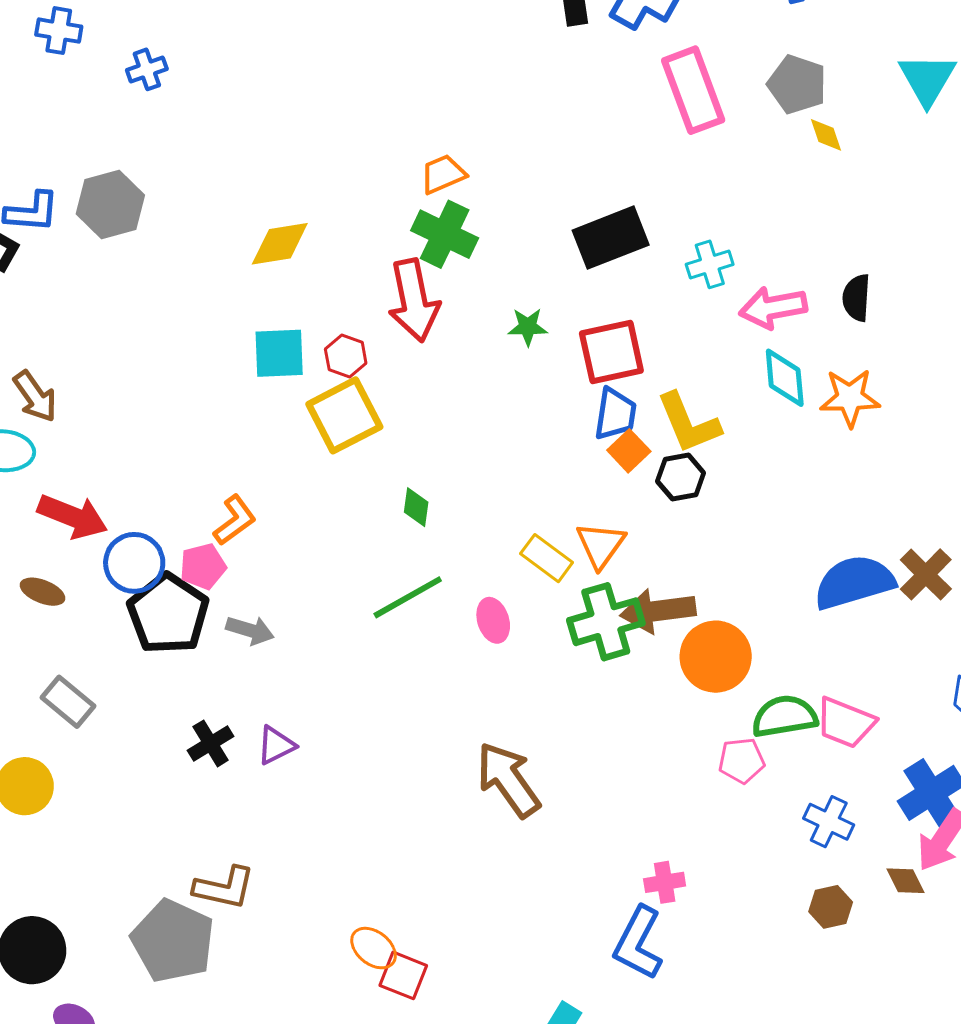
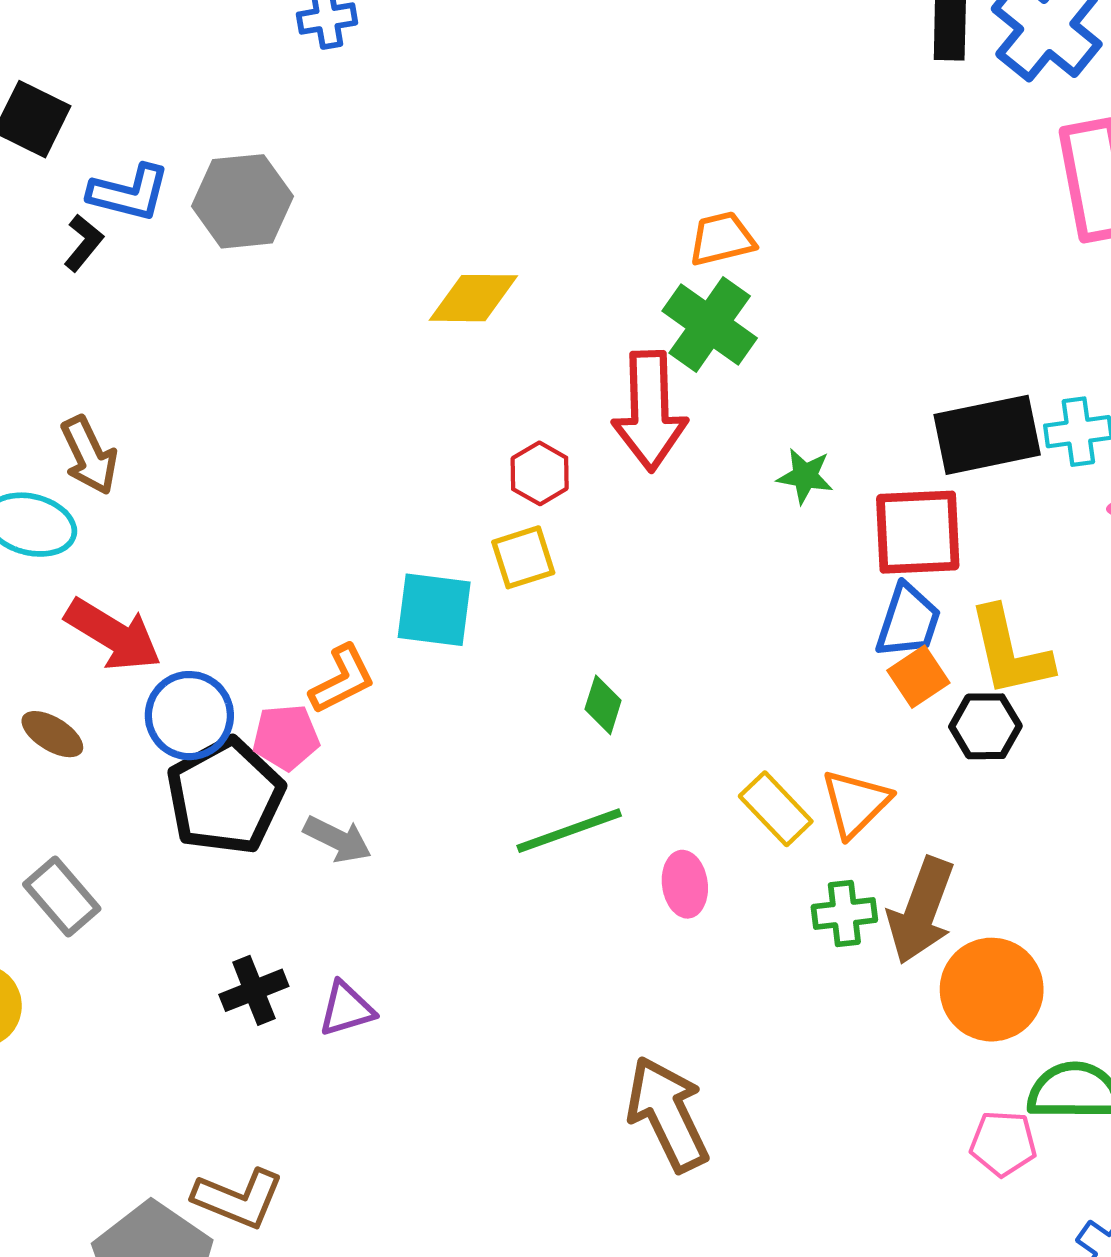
black rectangle: (611, 238) -> (987, 435), moved
cyan square: (279, 353) -> (434, 610), moved
yellow square: (344, 415) -> (523, 557), size x0.6
brown arrow: (658, 611) -> (921, 911), turned -72
green cross: (606, 622) -> (844, 913), size x0.6

